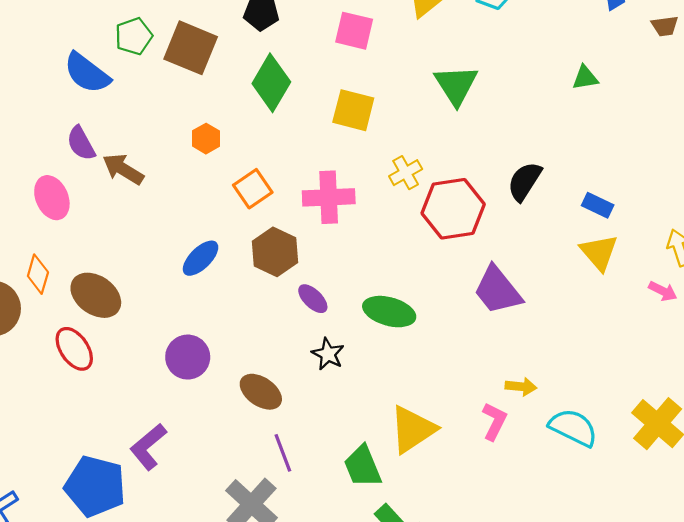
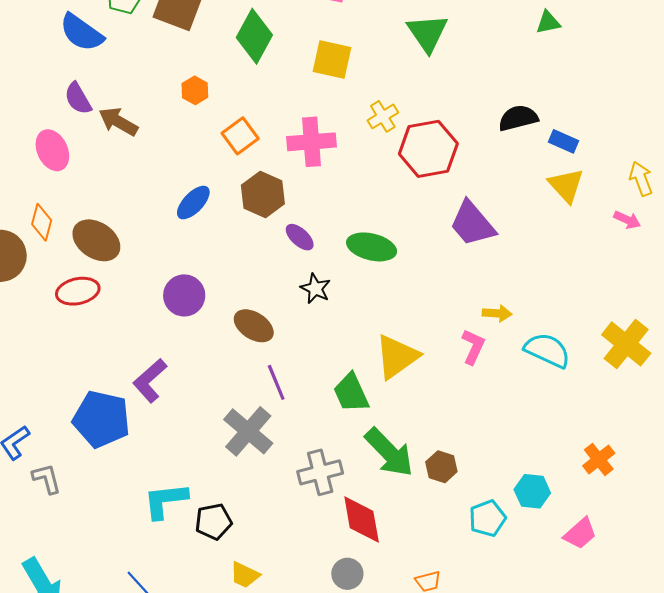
black semicircle: (524, 181) -> (518, 118), moved, turned 45
red ellipse: (74, 349) -> (78, 291), turned -66

